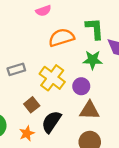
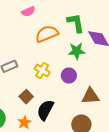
yellow cross: (52, 78) -> (42, 71), size x0.7
brown triangle: (90, 110) -> (90, 96), moved

